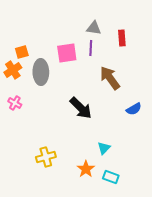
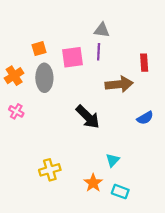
red rectangle: (122, 38) -> (144, 63), moved
orange square: (22, 52) -> (39, 49), moved
brown arrow: (110, 78) -> (119, 84), turned 120

